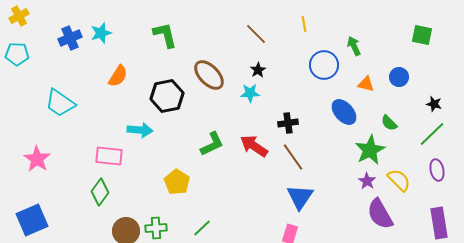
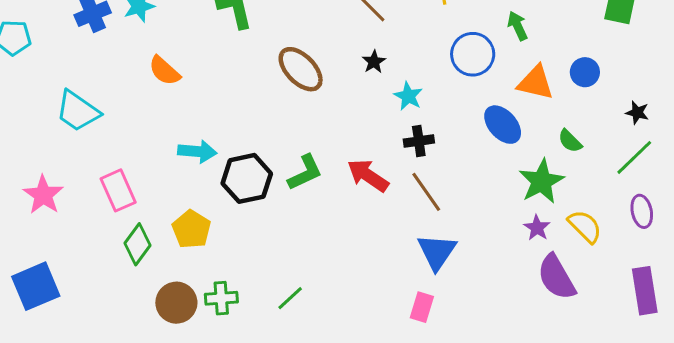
orange semicircle: (118, 76) -> (164, 71), turned 100
orange triangle: (366, 84) -> (536, 83), size x1.5
cyan star: (250, 93) -> (408, 96), moved, turned 30
black hexagon: (167, 96) -> (247, 178), moved
pink rectangle: (109, 156) -> (118, 190), moved, turned 60
yellow pentagon: (177, 182) -> (191, 229), moved

